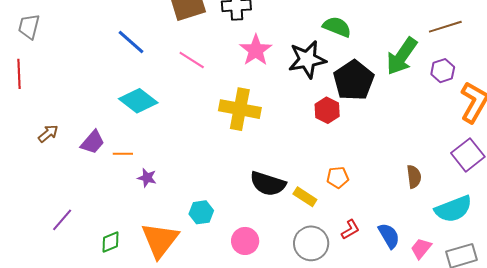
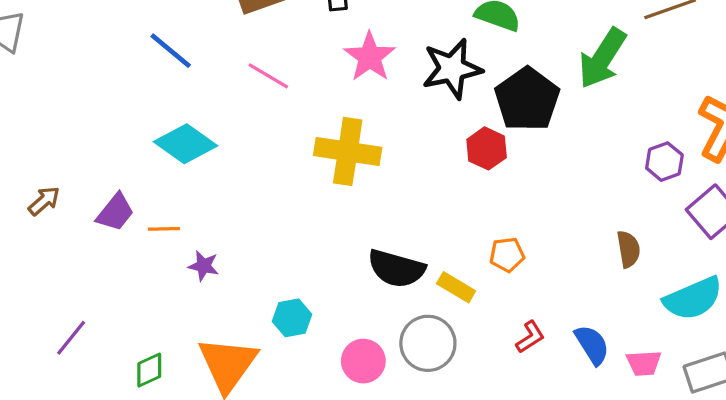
purple hexagon: (443, 71) -> (664, 162), moved
gray circle: (311, 243) -> (428, 343), moved
pink trapezoid: (421, 248) -> (644, 363), turned -130

